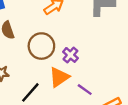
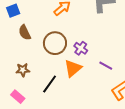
purple line: (85, 90) -> (106, 66), moved

